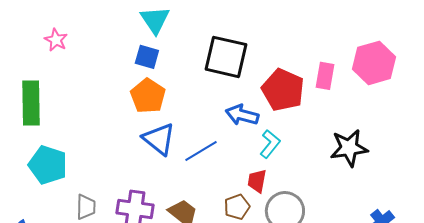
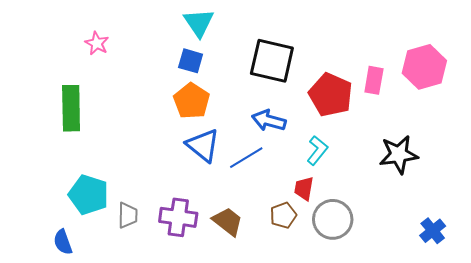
blue arrow: (242, 115) -> (269, 121), moved
cyan pentagon: (48, 165) -> (89, 195), moved

